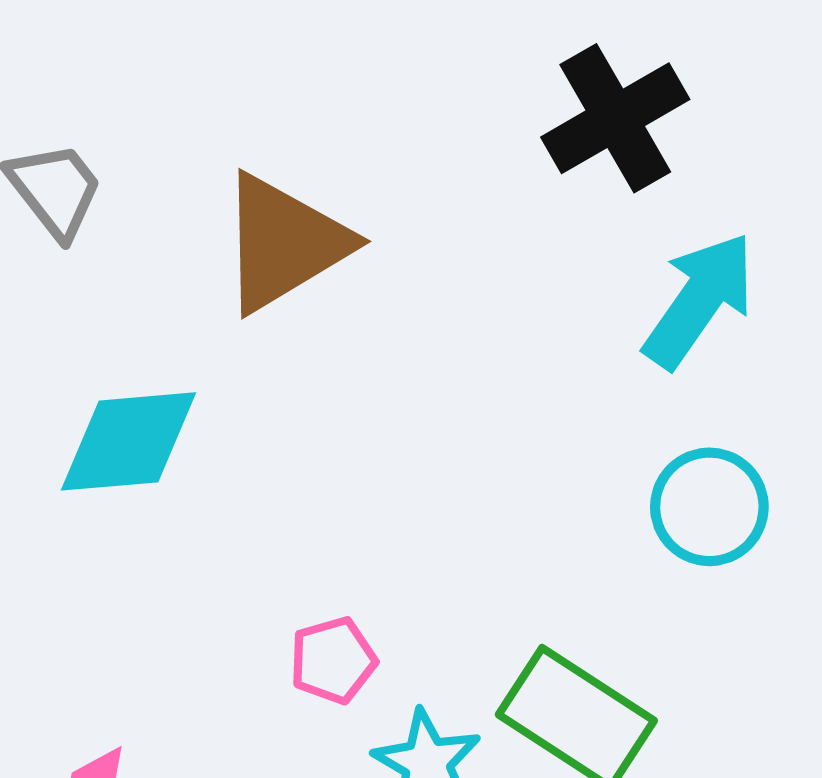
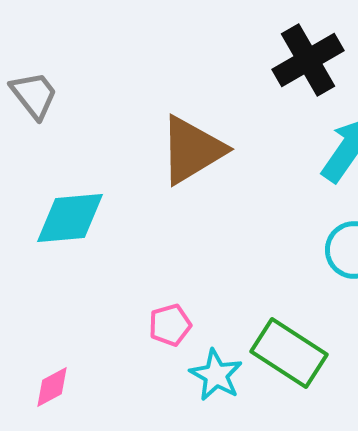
brown triangle: (284, 243) -> (192, 150), moved

